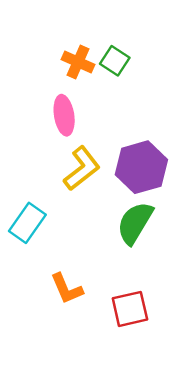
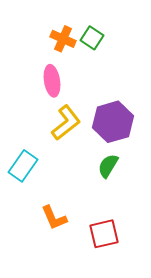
green semicircle: (135, 223) -> (108, 166), size x0.7

